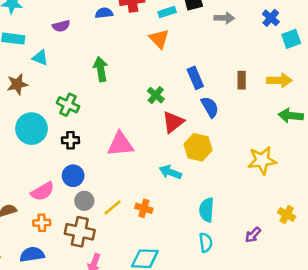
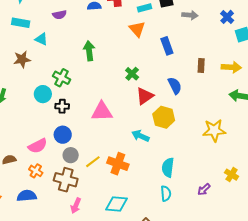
blue rectangle: (195, 78) -> (167, 46), moved
cyan circle: (31, 129) -> (43, 94), moved, size x0.7
orange cross: (144, 208) -> (118, 164), size x1.5
orange cross: (42, 223) -> (36, 171), turned 32

